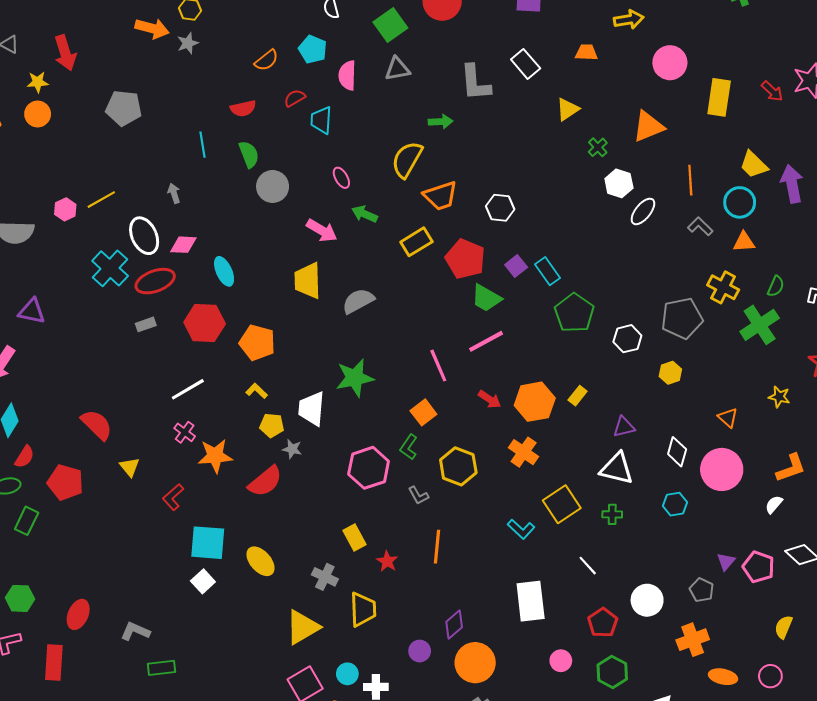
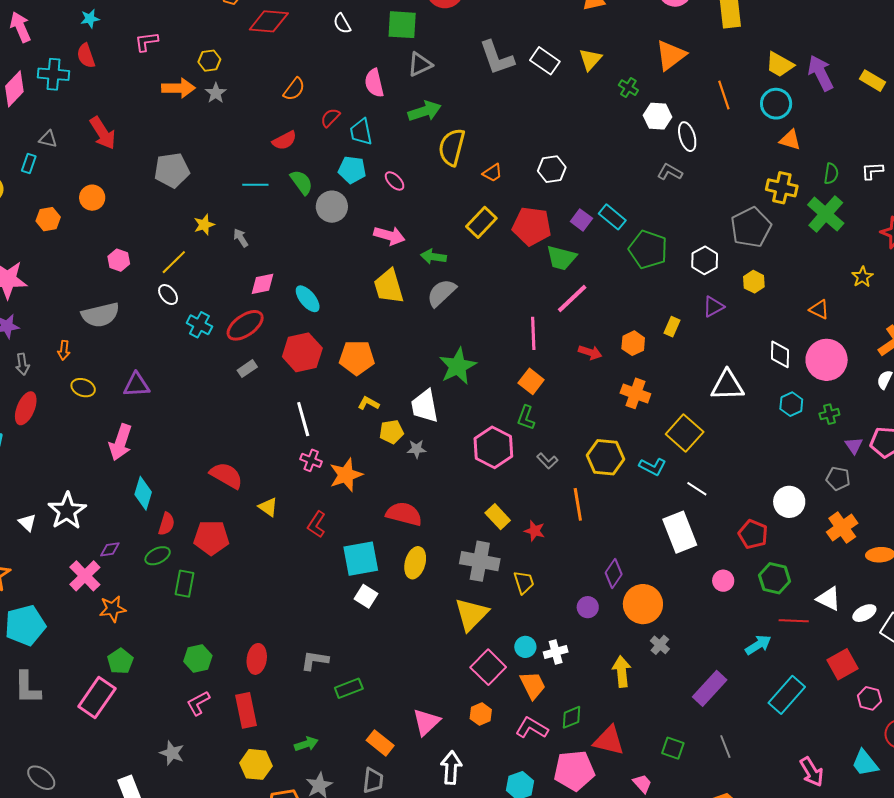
green square: (390, 25) -> (402, 25), turned -36
cyan pentagon: (313, 49) -> (352, 170), moved
white rectangle: (526, 64) -> (545, 61), moved
yellow star: (38, 82) -> (204, 225), moved
green arrow: (441, 122) -> (425, 111), moved, size x1.4
cyan line: (202, 145) -> (255, 185), turned -65
orange trapezoid: (441, 196) -> (493, 173), size x0.6
pink hexagon: (65, 209) -> (119, 260), moved
white ellipse: (643, 211) -> (687, 137), turned -40
green arrow: (365, 214) -> (433, 257), moved
gray L-shape: (700, 226) -> (670, 172), moved
white ellipse: (144, 236) -> (168, 295), moved, size x0.6
orange triangle: (744, 242) -> (790, 140), turned 35
cyan cross: (110, 268) -> (199, 325), size x0.7
pink line: (438, 365) -> (533, 333), turned 36
white line: (188, 389) -> (303, 419), turned -60
yellow star: (779, 397) -> (862, 277), turned -30
orange hexagon: (535, 402) -> (633, 343), size x0.6
purple triangle: (624, 427) -> (713, 307), moved
yellow hexagon: (458, 466) -> (605, 457), moved
red semicircle: (265, 481) -> (404, 514), moved, turned -111
green cross: (612, 514) -> (829, 414), moved
yellow ellipse: (261, 561) -> (415, 563), turned 72
white line: (588, 566) -> (697, 489), moved
gray cross: (325, 577) -> (480, 561), size x1.5
yellow trapezoid: (363, 609) -> (524, 582), size x0.7

